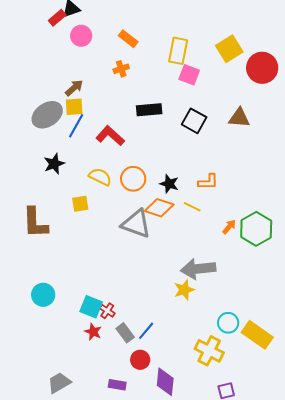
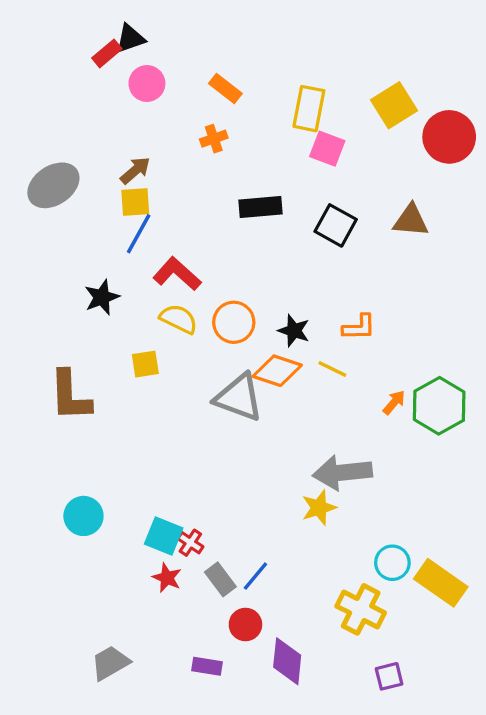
gray ellipse: (47, 115) -> (53, 185), moved
red L-shape: (110, 136) -> (177, 274), moved

